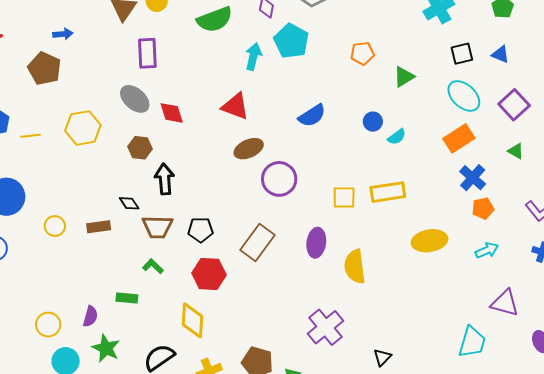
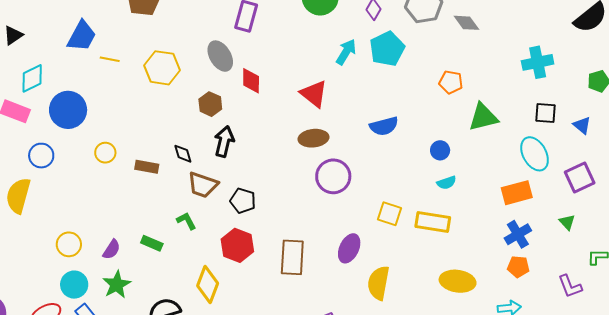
green triangle: (404, 77) -> (483, 117), size x1.4
cyan semicircle: (397, 137) -> (447, 183), moved
brown rectangle: (257, 242) -> (292, 257), moved, turned -51

